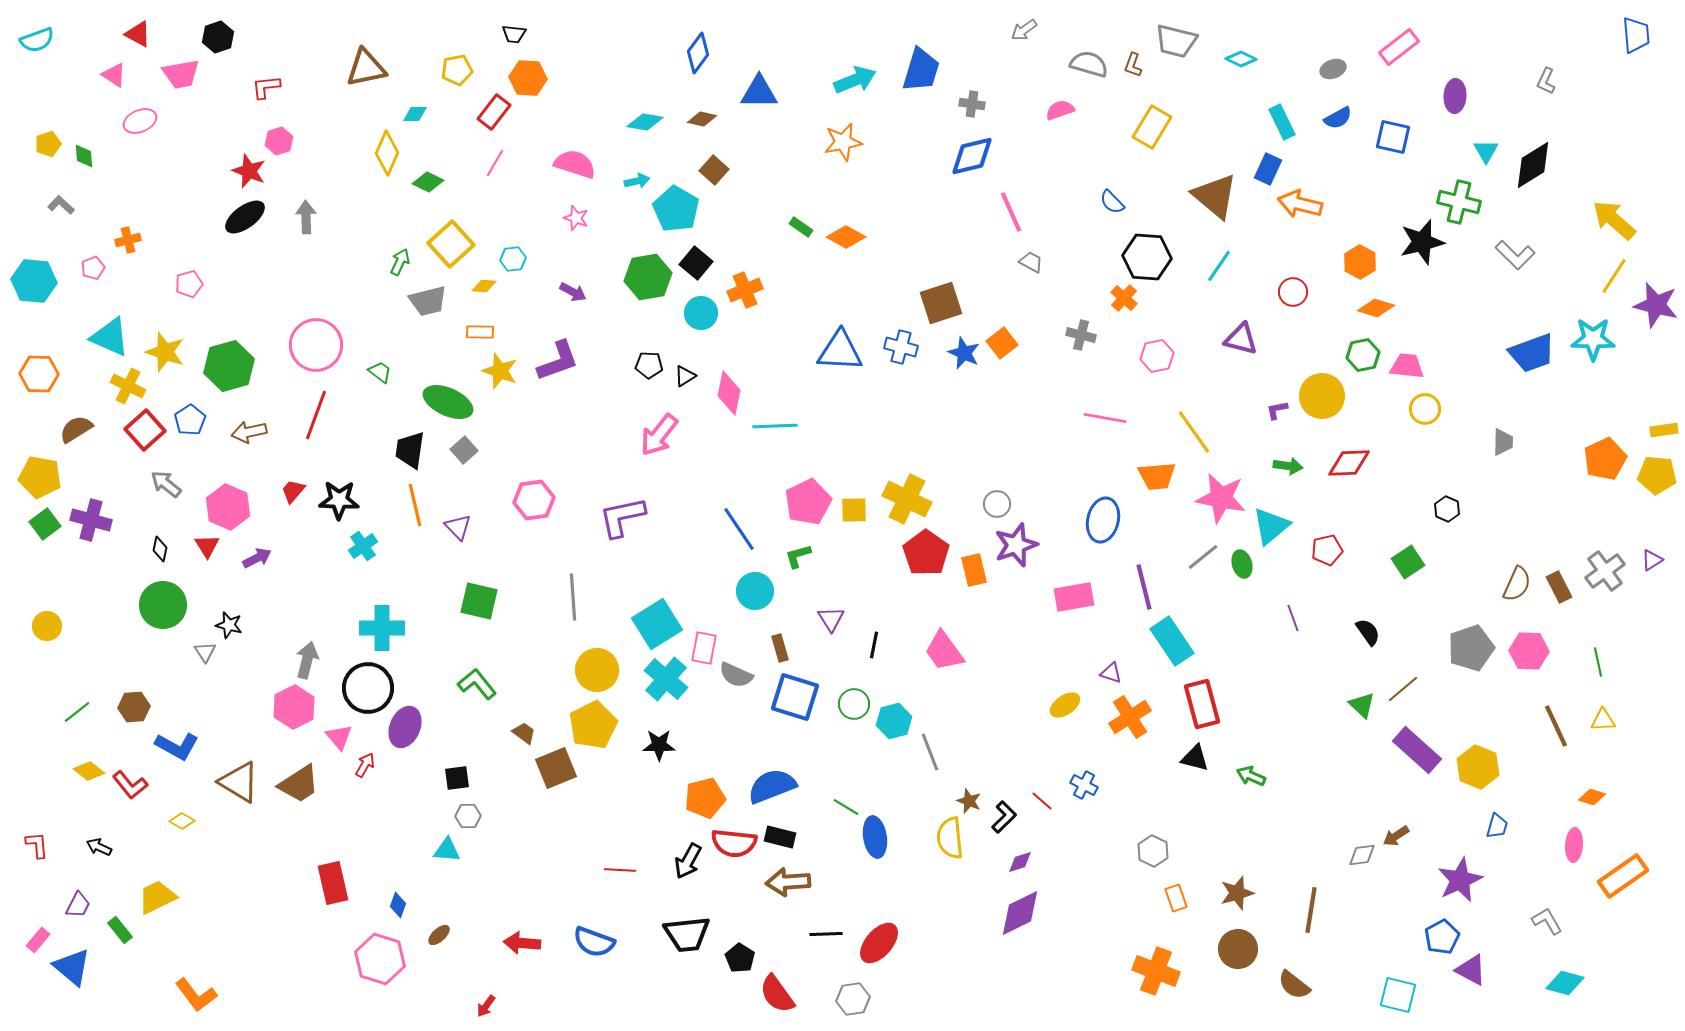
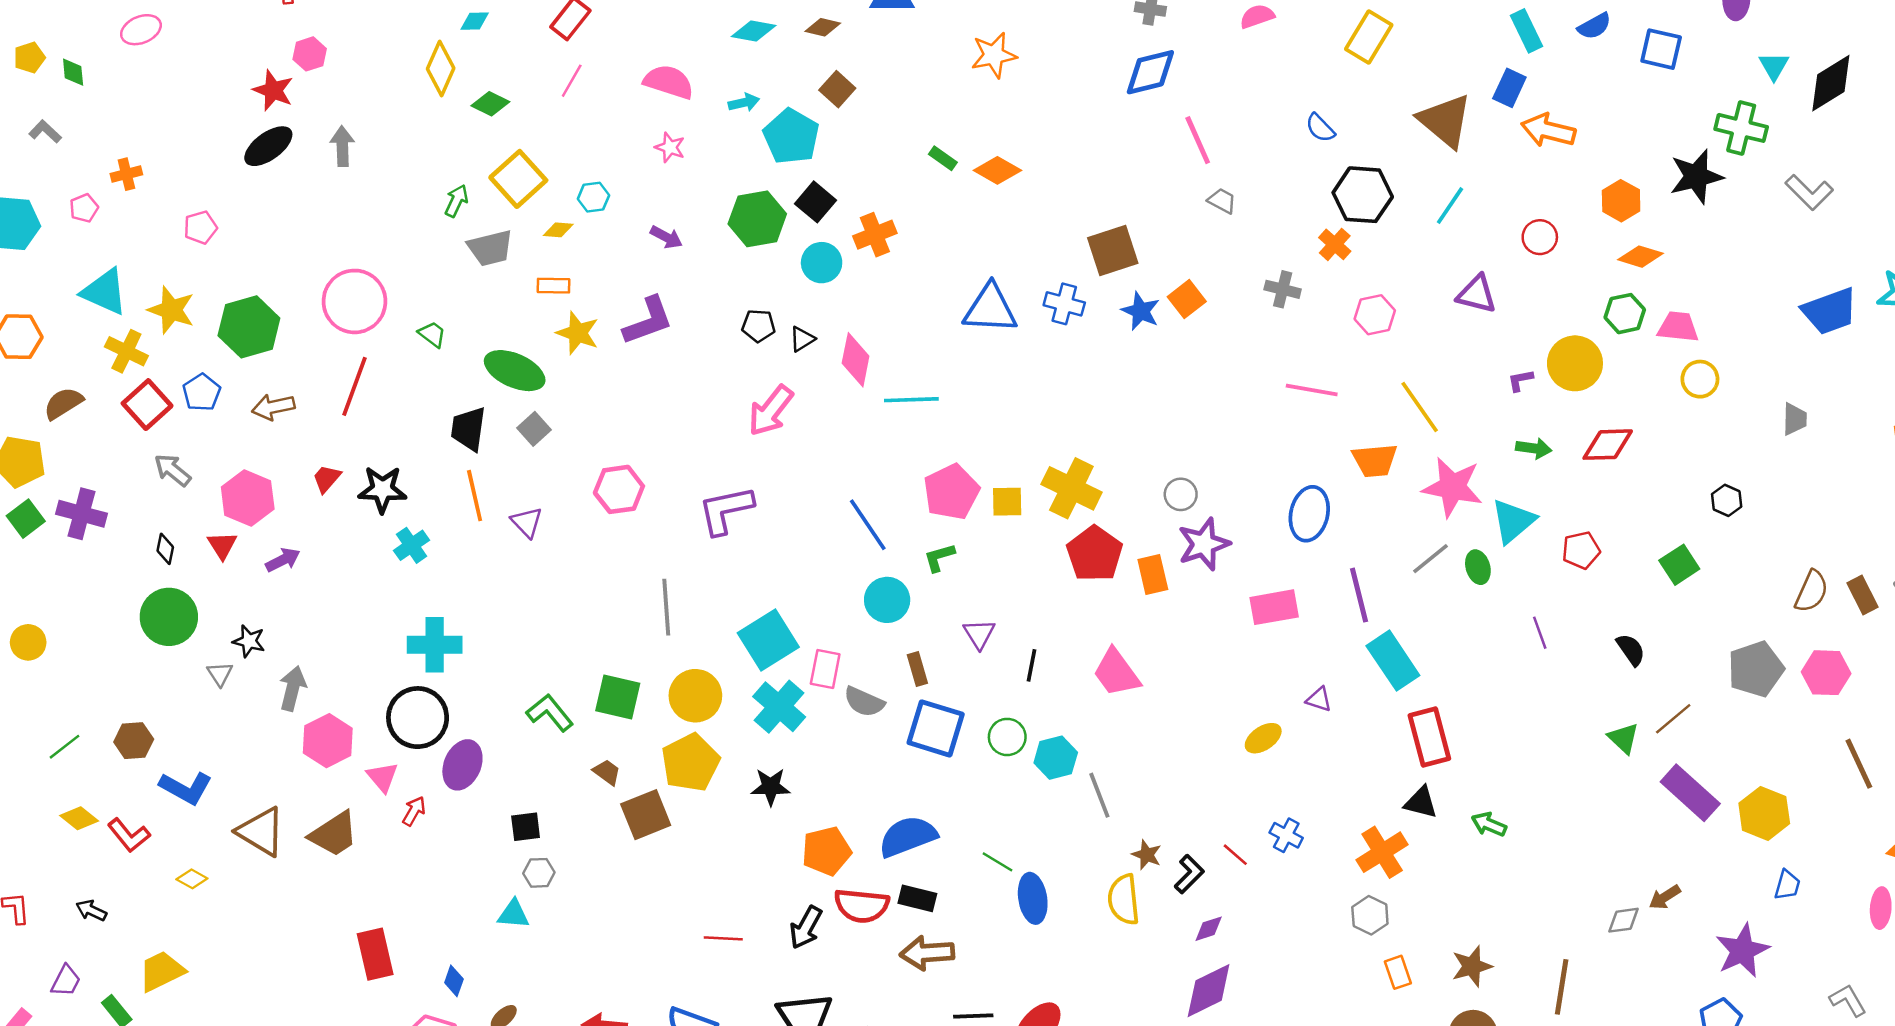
green square: (479, 601) -> (618, 697), moved
gray arrow: (307, 660) -> (293, 688), moved
orange cross: (1130, 717) -> (1382, 852), moved

